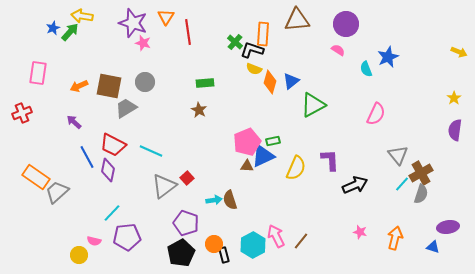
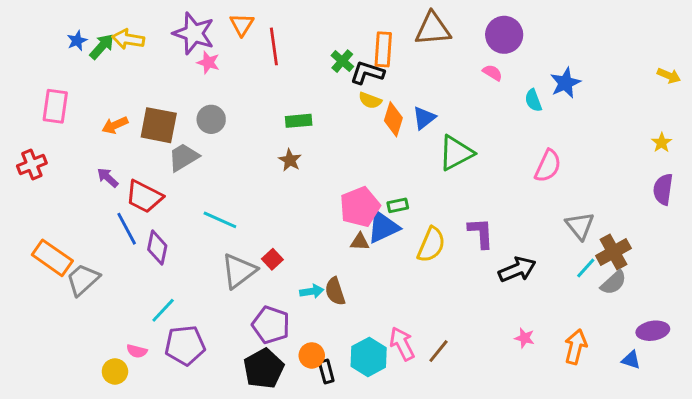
yellow arrow: (82, 16) -> (128, 39), moved
red trapezoid: (113, 145) -> (144, 197), moved
gray semicircle: (421, 194) -> (613, 283), turned 30

